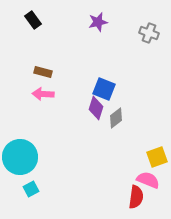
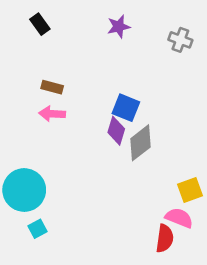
gray diamond: (116, 118) -> (140, 143), size x1.4

